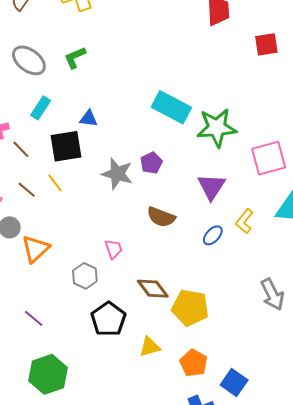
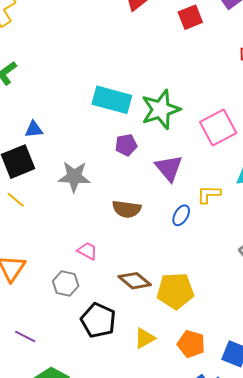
purple pentagon: (151, 163) -> (126, 145), moved, turned 30
yellow L-shape: (244, 221) -> (209, 194), turned 65
pink trapezoid: (113, 249) -> (87, 251), turned -30

